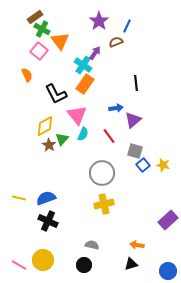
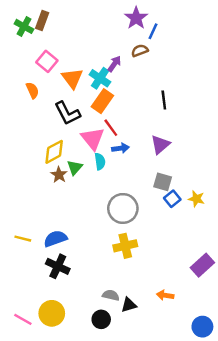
brown rectangle: (35, 17) -> (42, 20), turned -35
purple star: (99, 21) -> (136, 18), moved
green cross: (42, 29) -> (24, 26), moved
orange triangle: (60, 41) -> (72, 78), moved
blue arrow: (116, 108) -> (120, 148), moved
cyan semicircle: (83, 134) -> (100, 161), turned -32
red line: (109, 136) -> (111, 128), moved
black triangle: (131, 264) -> (129, 305), moved

